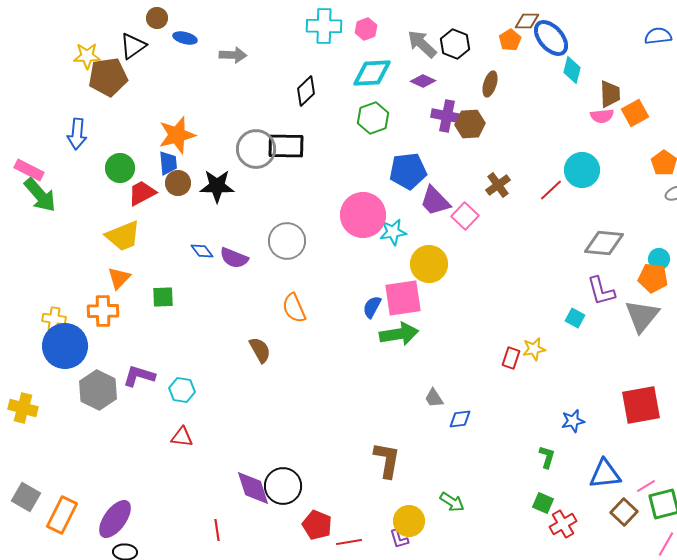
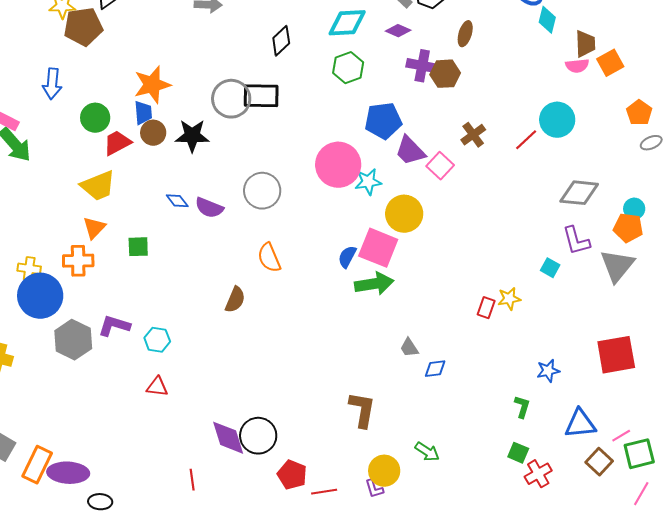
pink square: (403, 298) -> (378, 248), turned 30
brown semicircle: (260, 350) -> (235, 300), turned 52
purple ellipse: (115, 519) -> (68, 473), moved, turned 57

